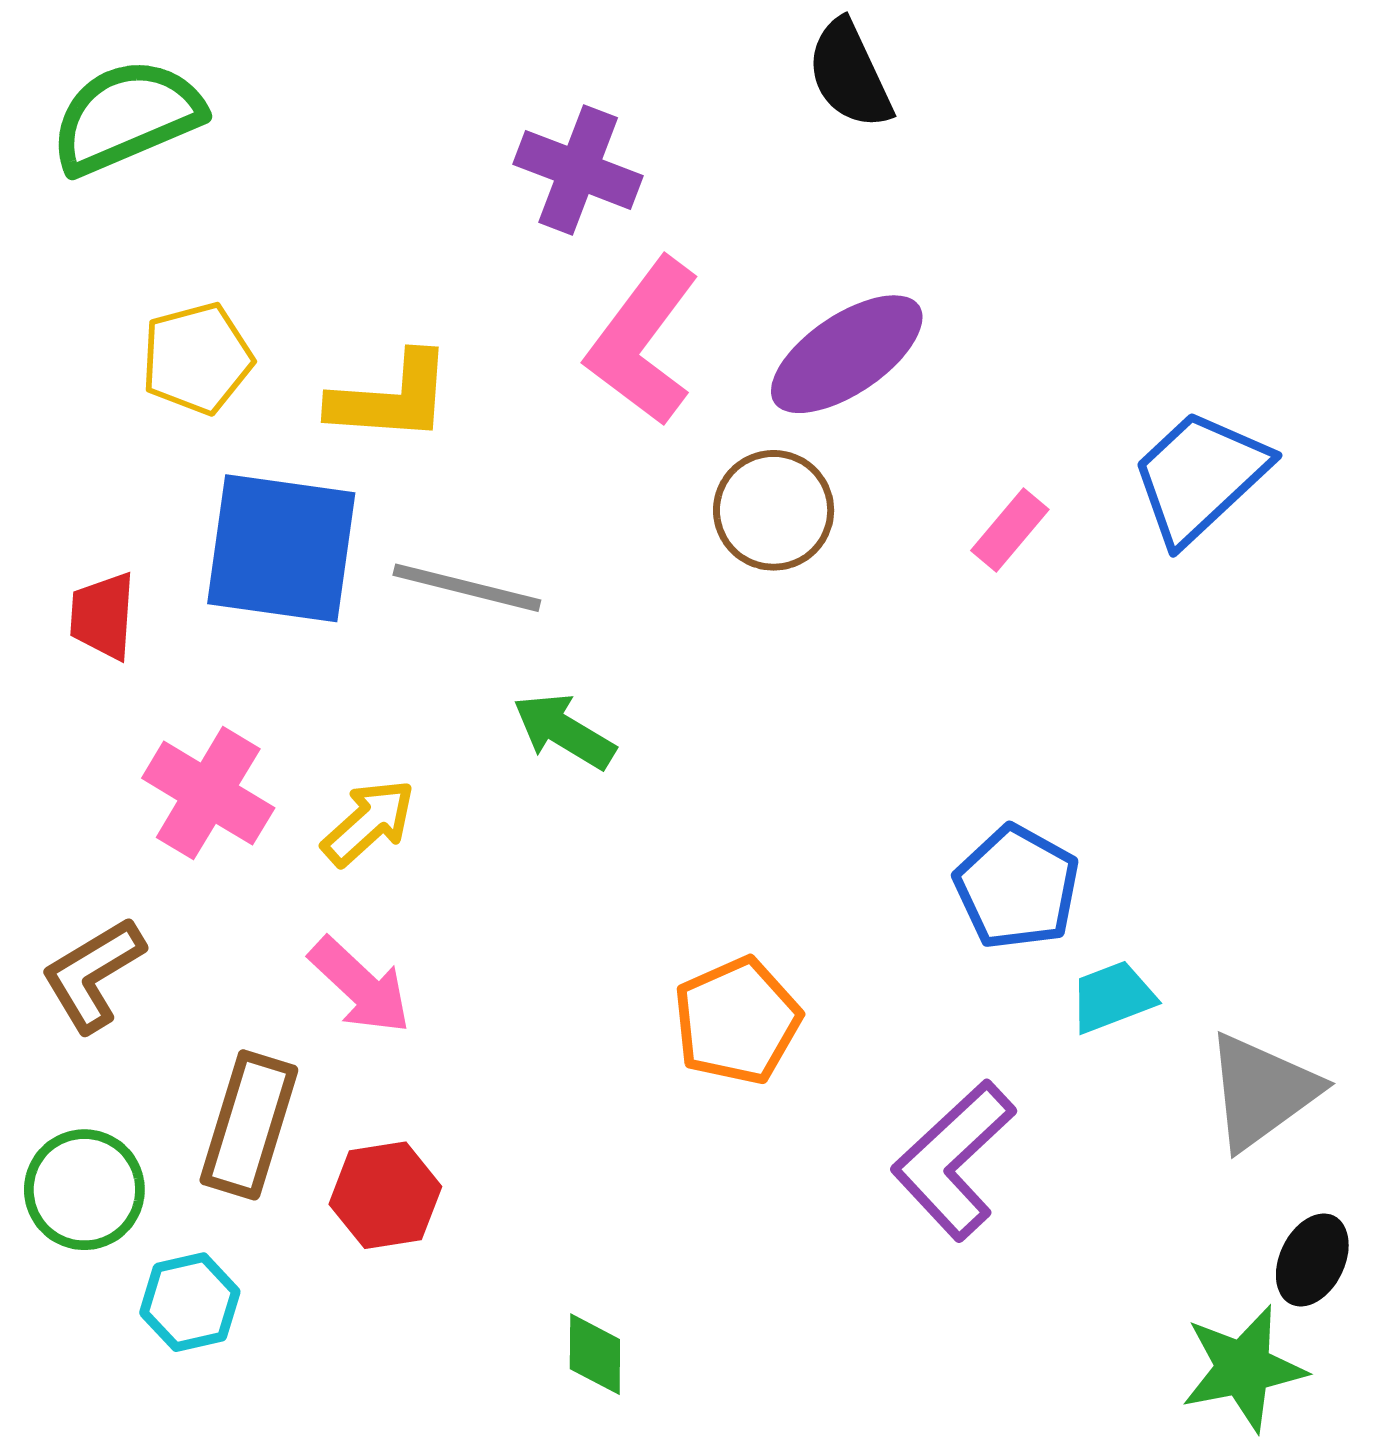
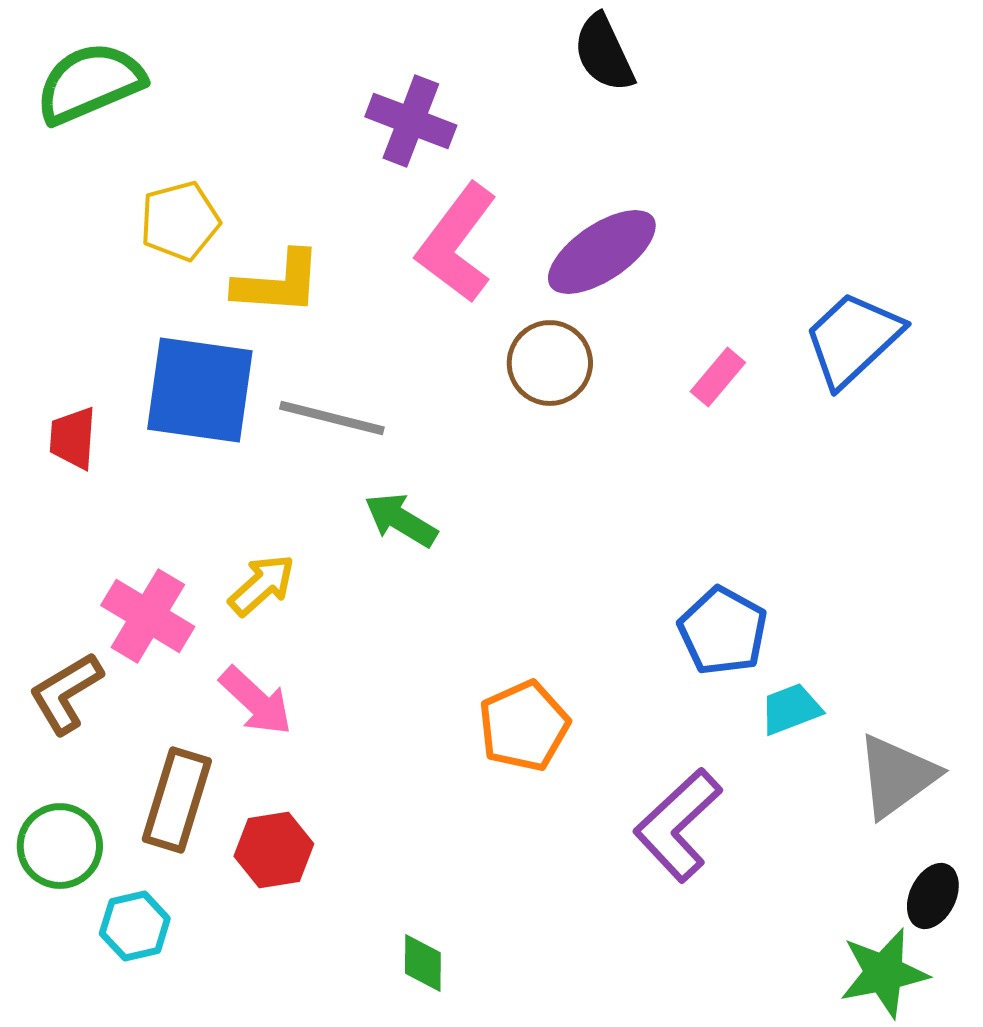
yellow pentagon: (197, 358) -> (180, 221), moved
pink cross: (208, 793) -> (148, 616), moved

